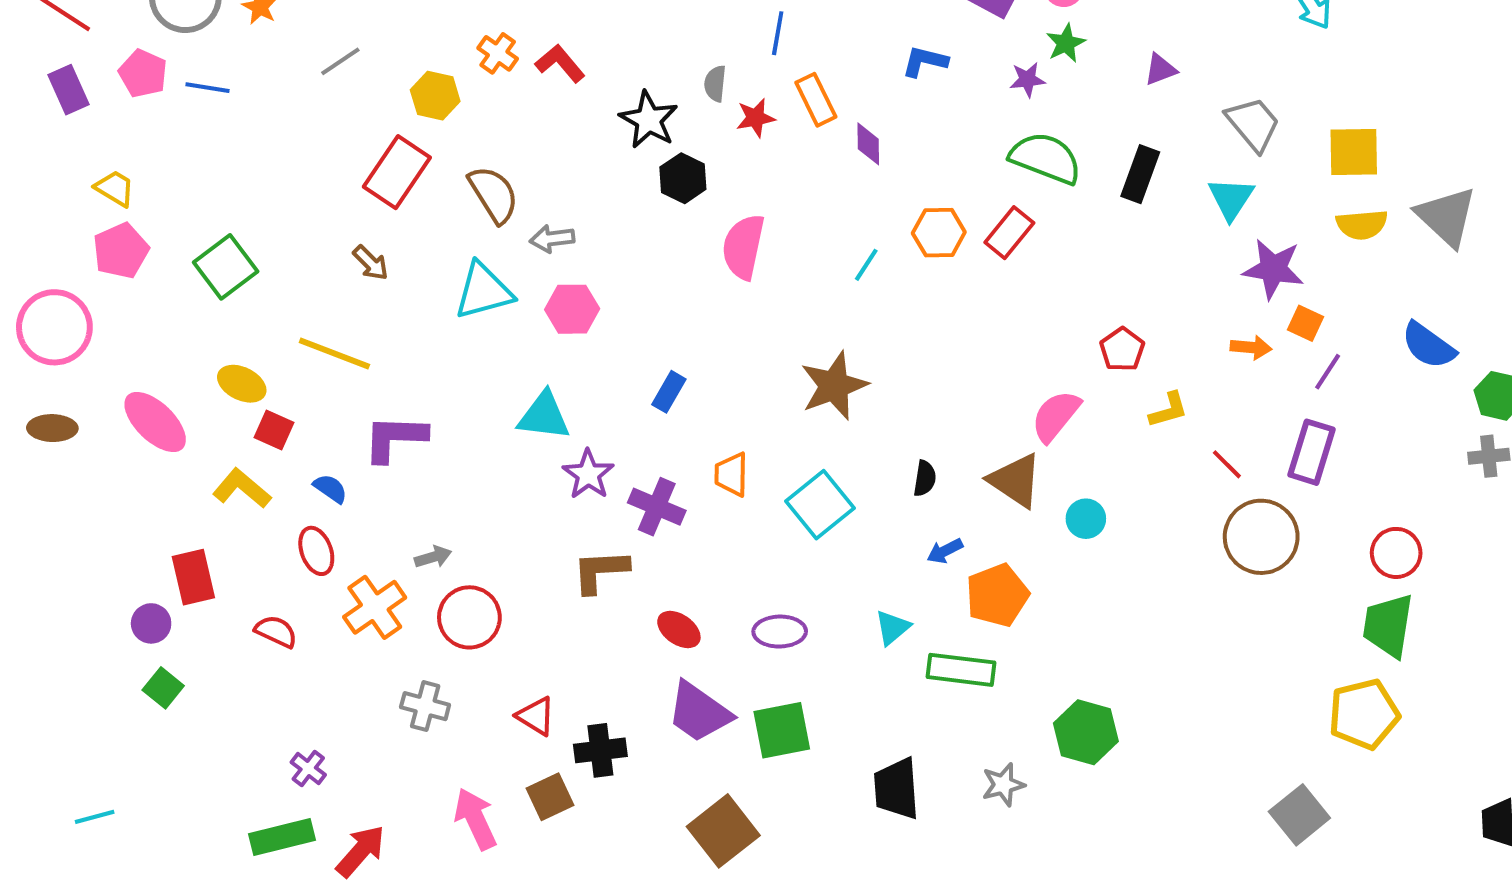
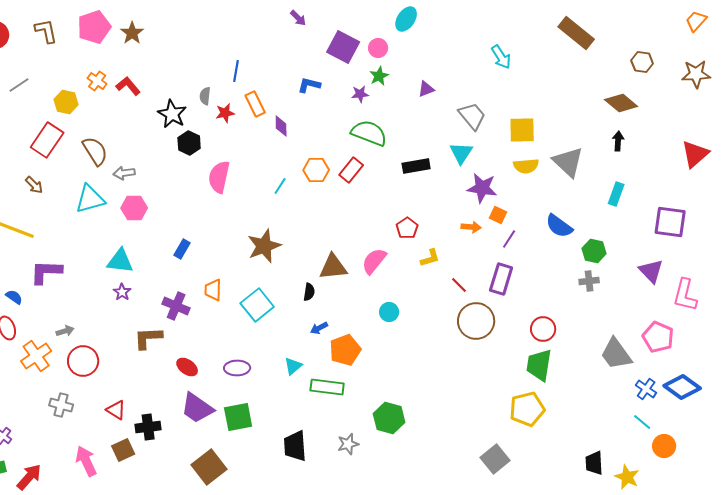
black rectangle: (1140, 174) -> (416, 166), moved, turned 60
purple star: (588, 474) -> (122, 292), moved, size x0.7
brown triangle: (1015, 480) -> (333, 267), moved, turned -40

